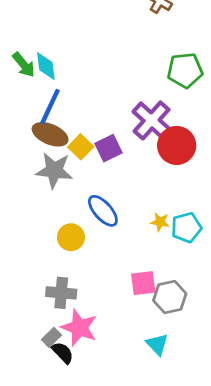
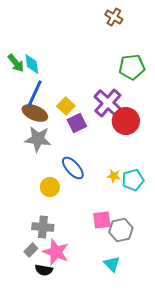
yellow square: (81, 147) -> (66, 106), moved
gray rectangle: (51, 337) -> (31, 250), moved
black semicircle: (63, 353) -> (44, 270), turned 144

